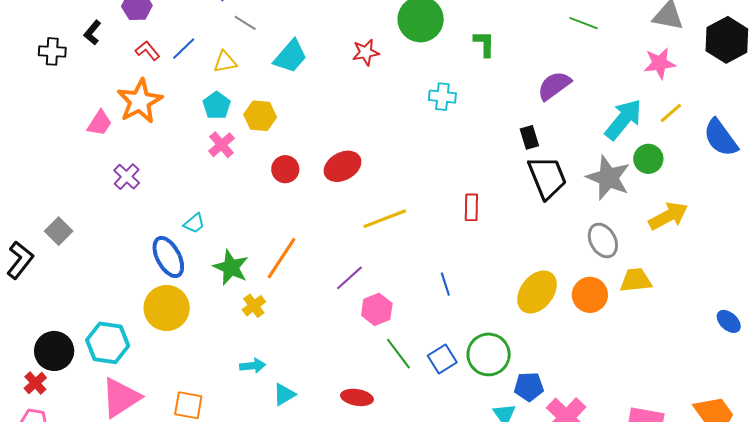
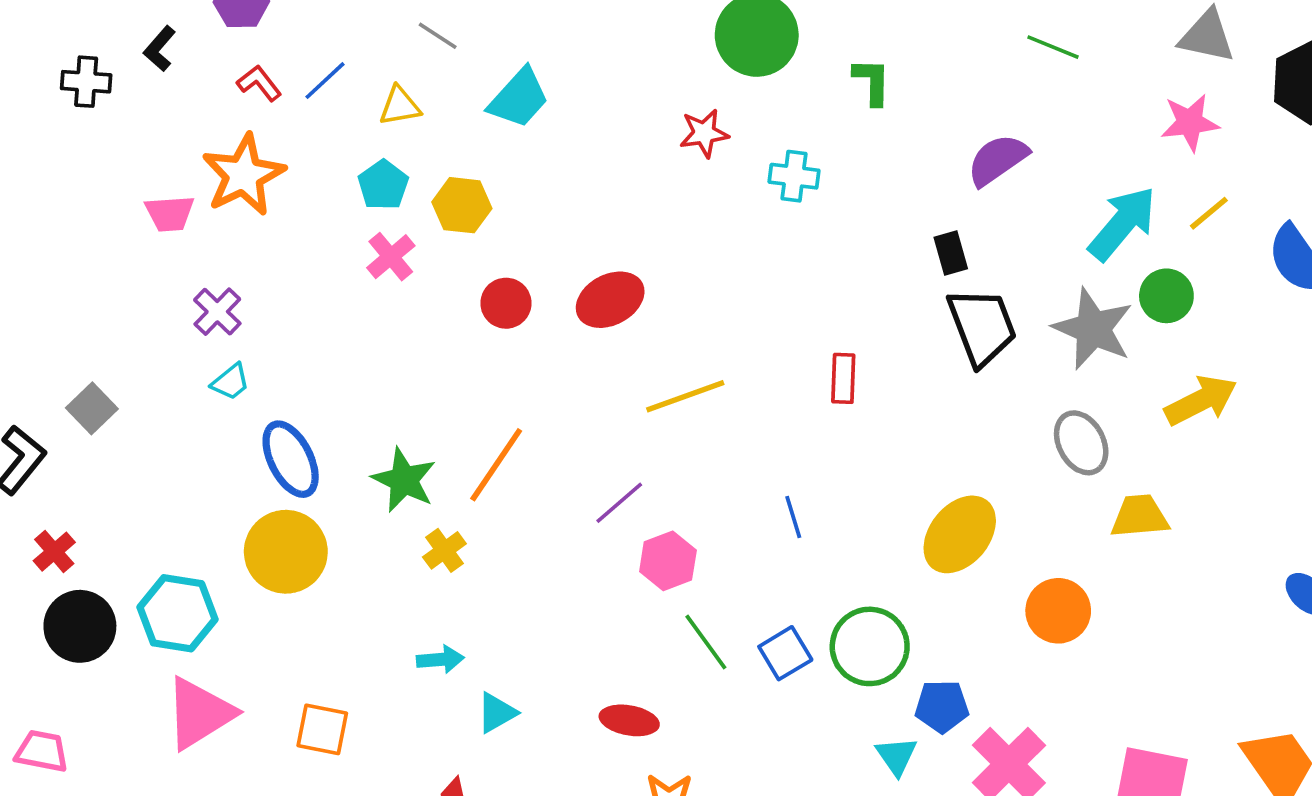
red star: (366, 52) -> (704, 133), moved
pink trapezoid: (99, 123) -> (170, 213), turned 52
cyan trapezoid: (194, 223) -> (231, 382), moved
orange circle: (590, 295) -> (1058, 611), moved
red cross: (35, 383) -> (54, 552), moved

